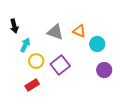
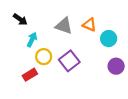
black arrow: (14, 26) -> (20, 19), turned -40
red rectangle: (32, 85) -> (30, 75), moved

